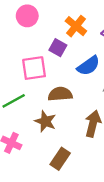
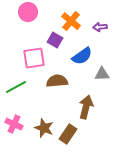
brown star: (45, 121) -> (44, 128), moved
brown rectangle: (60, 159) -> (68, 134), moved

